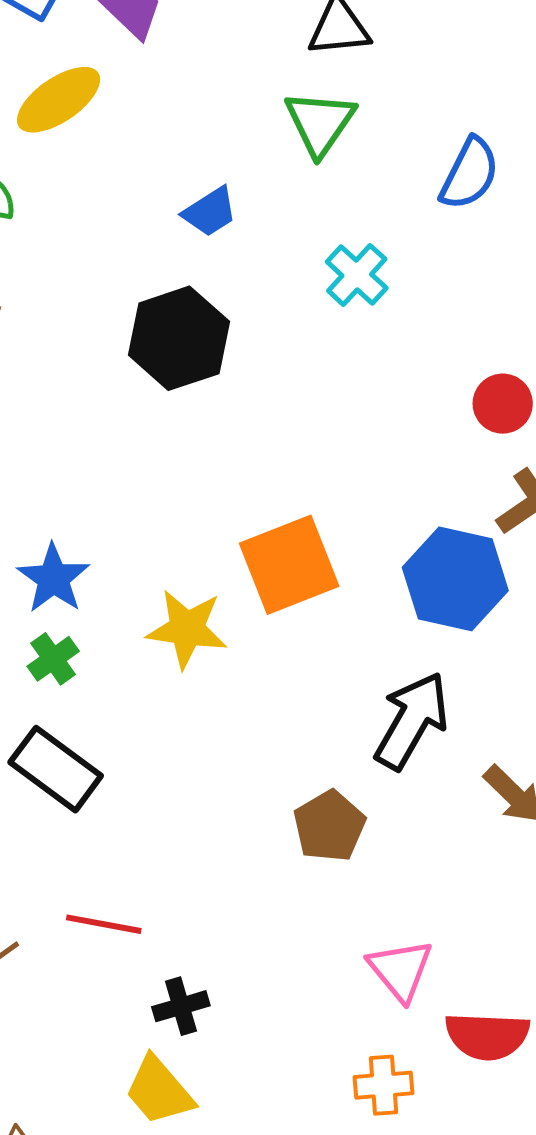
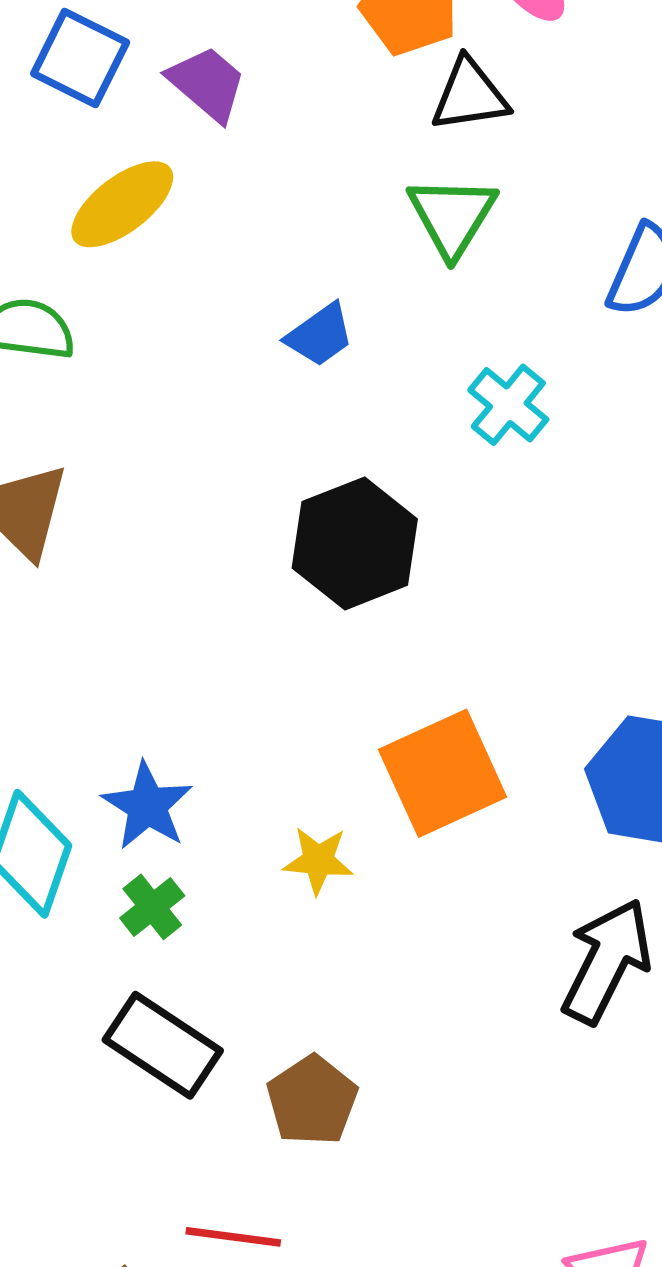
black hexagon: (179, 338) -> (355, 543), moved
yellow star: (187, 629) -> (318, 860), size x0.7
brown pentagon: (329, 826) -> (312, 1100), moved

